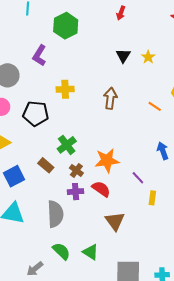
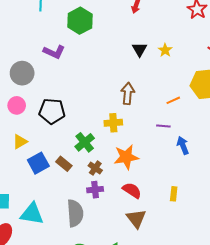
purple L-shape: (39, 55) -> (54, 52), turned -95
yellow cross: (65, 89) -> (113, 123), moved
orange line: (155, 106) -> (173, 100), turned -56
blue square: (14, 176) -> (38, 163), moved
purple line: (138, 178) -> (163, 126), moved, turned -40
red semicircle: (101, 189) -> (132, 190), moved

